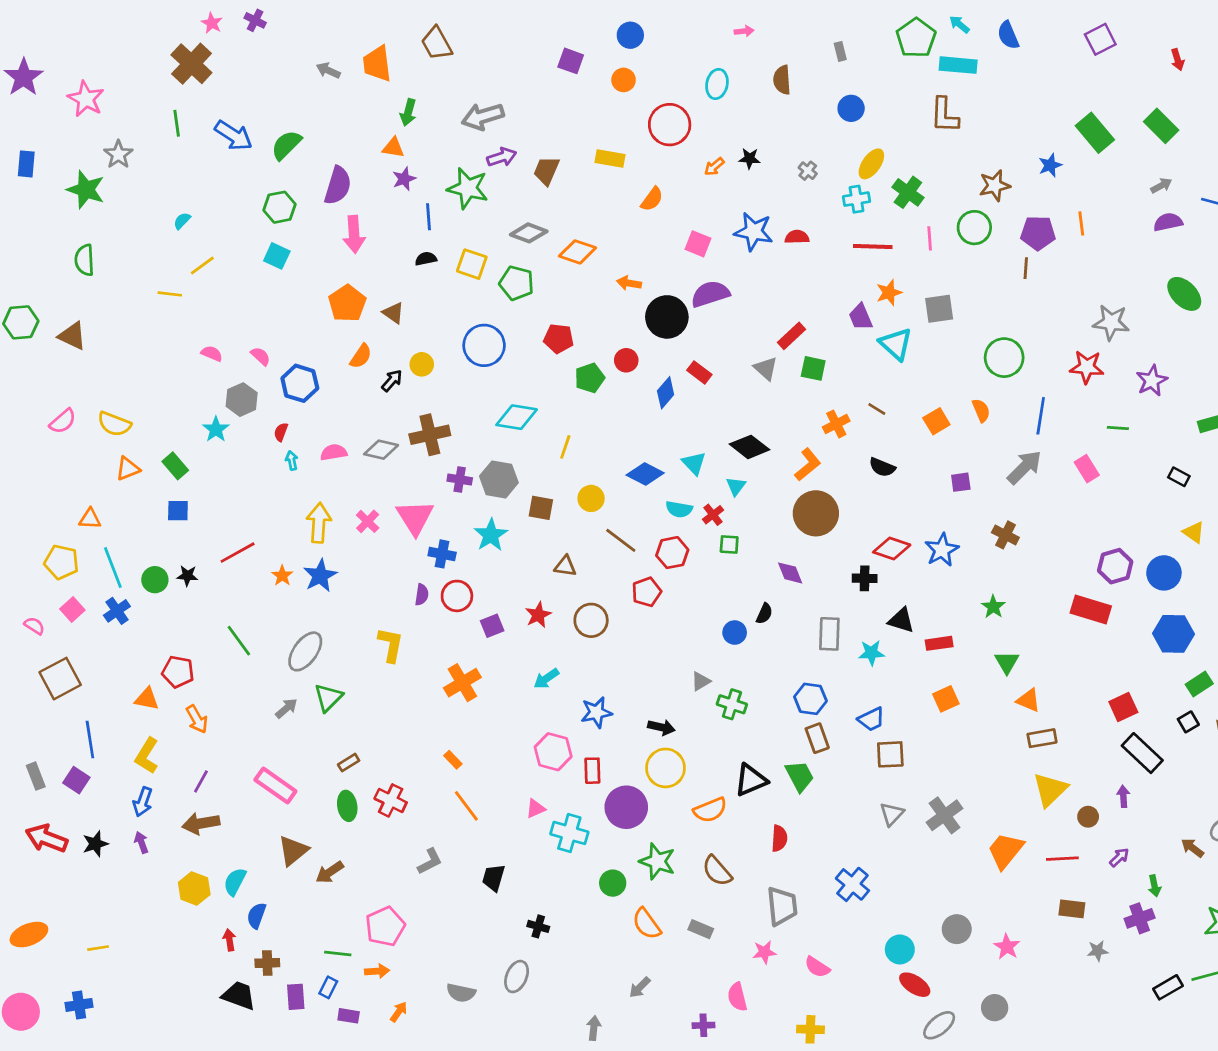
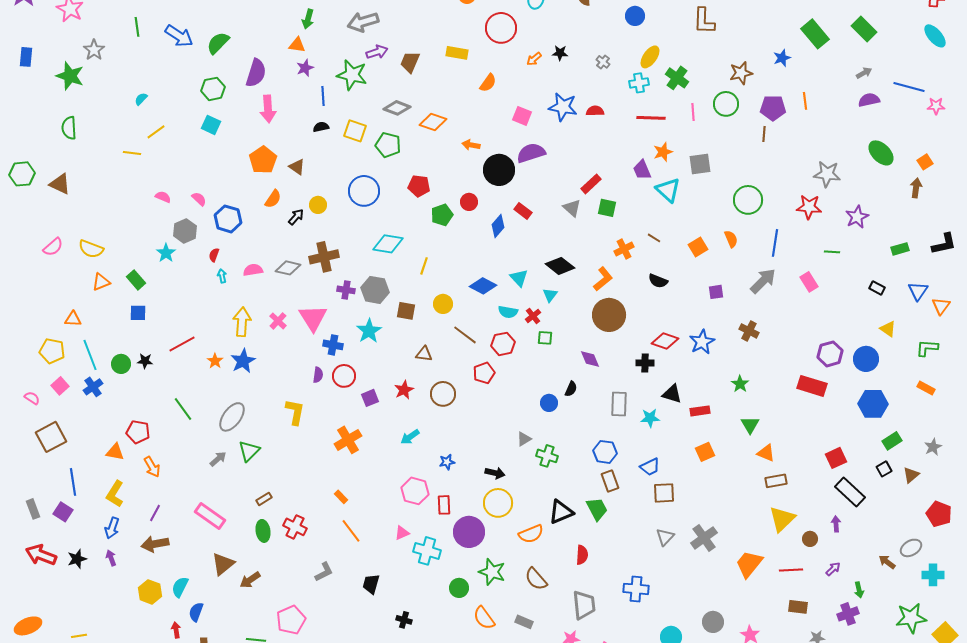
blue star: (596, 712) -> (447, 462), size x0.7
blue cross: (852, 884) -> (636, 589), turned -35

